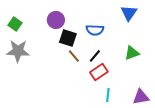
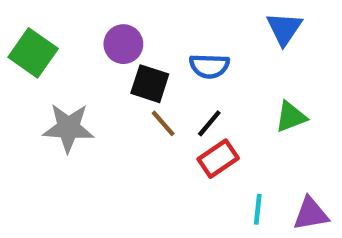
green square: (15, 24) -> (33, 53), size x1.5
gray star: (18, 51) -> (68, 128), moved
cyan line: (108, 95) -> (258, 209), moved

